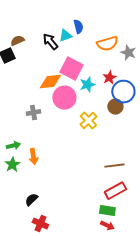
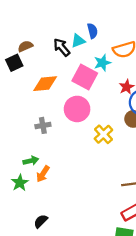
orange diamond: (50, 82) -> (45, 84), moved
cyan star: (87, 85) -> (102, 63), moved
green arrow: (13, 146) -> (31, 161), moved
orange arrow: (33, 157) -> (43, 174), turned 42

